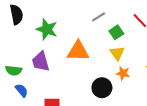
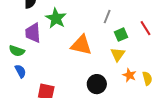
gray line: (99, 17) -> (107, 17), turned -48
purple trapezoid: (41, 62) -> (33, 33), moved
orange star: (123, 73) -> (129, 75), moved

